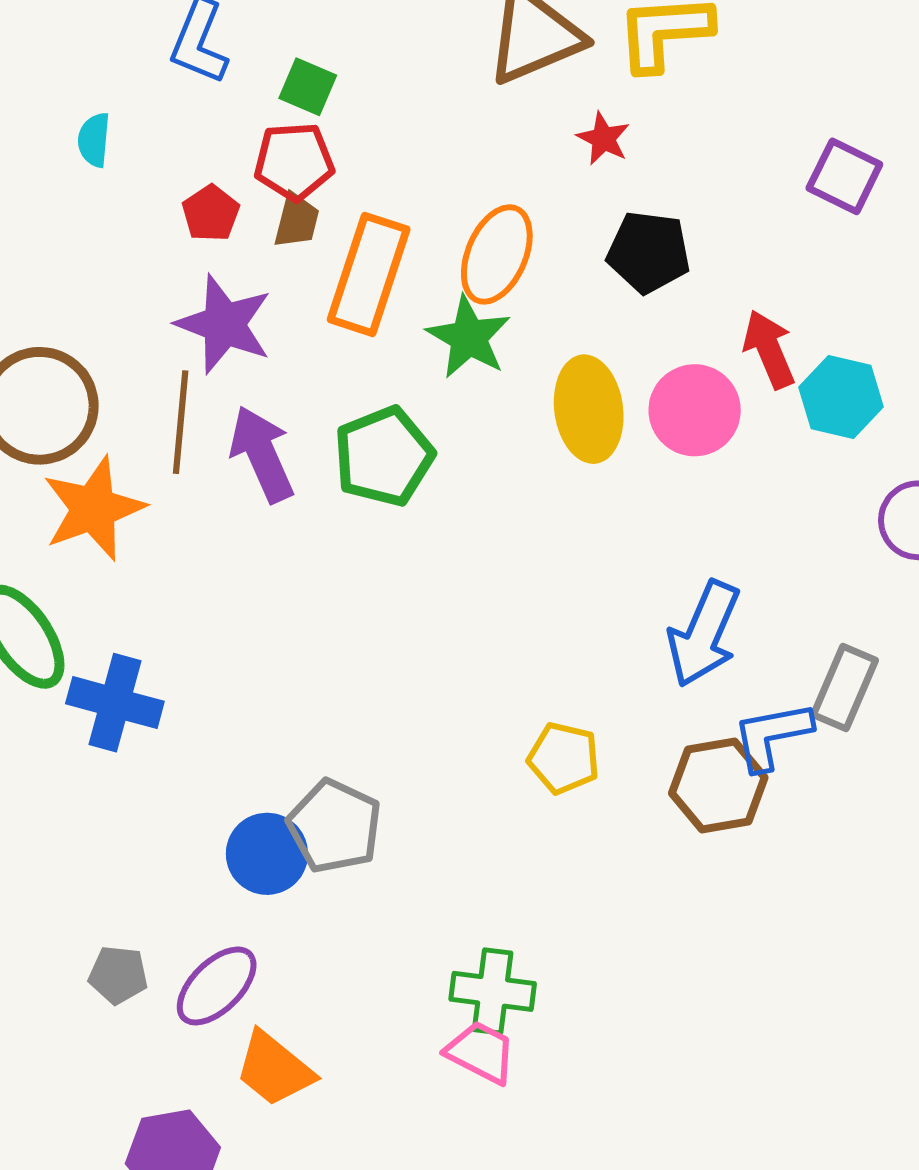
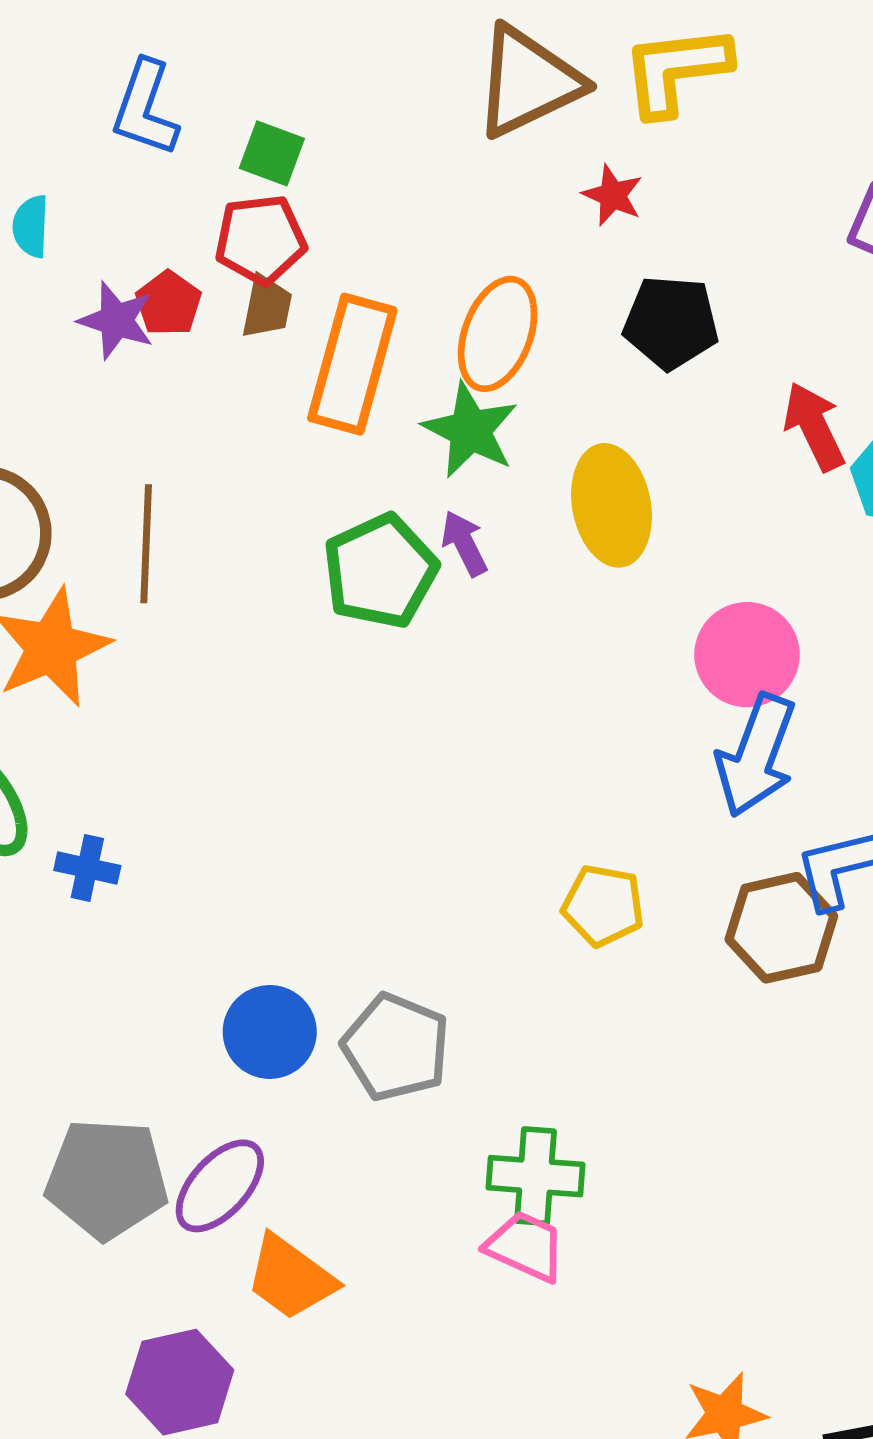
purple star: (224, 324) -> (116, 320), moved, size x0.7
pink circle: (695, 410) -> (747, 655), moved
purple arrow: (262, 454) -> (464, 543), moved, size x0.6
blue cross: (115, 703) -> (87, 868), size x0.6
gray pentagon: (335, 826) -> (396, 1047), moved
gray pentagon: (118, 975) -> (107, 1179), size x1.8

